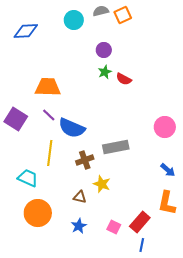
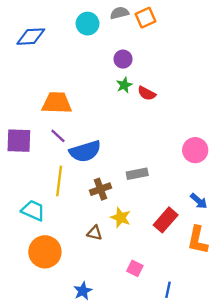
purple square: (16, 119) -> (19, 141), turned -30
blue semicircle: (72, 128) -> (85, 151), turned -40
gray rectangle: (116, 147) -> (137, 174), size x0.7
red rectangle: (140, 222) -> (166, 220), moved
blue star: (79, 226) -> (83, 291), moved

